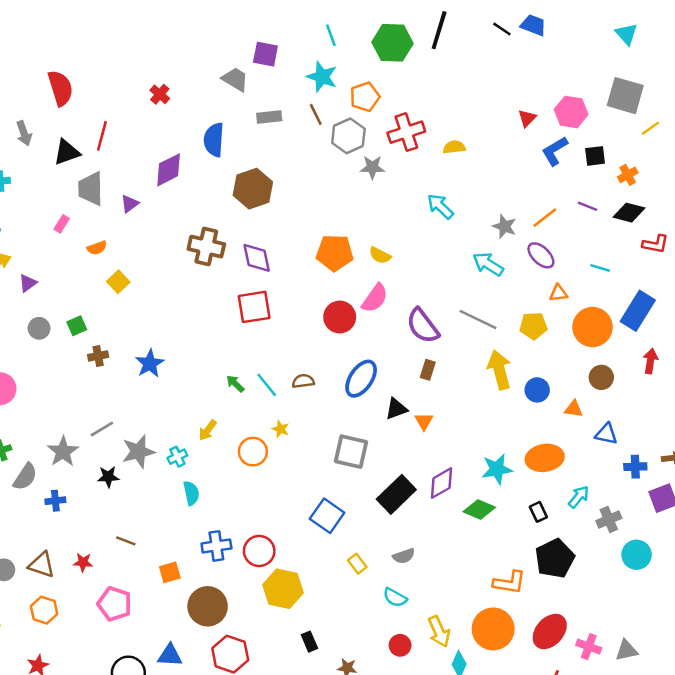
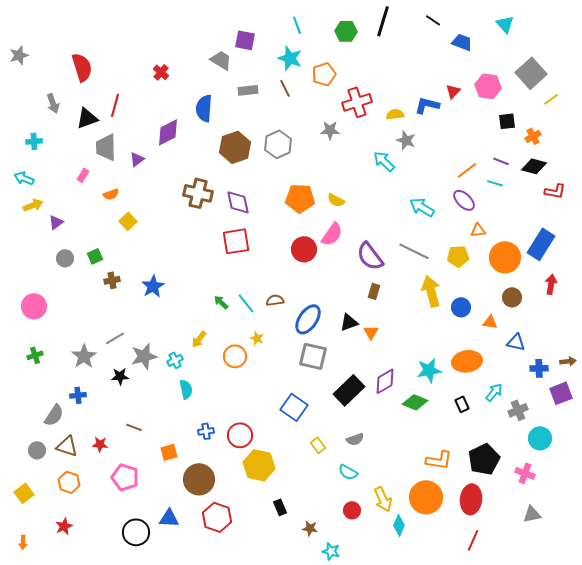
blue trapezoid: (533, 25) -> (462, 42), moved
cyan triangle: (626, 34) -> (505, 24), moved
green hexagon: (392, 43) -> (346, 31), size x0.7
gray square: (625, 96) -> (531, 73), turned 32
gray hexagon: (348, 136) -> (278, 144), moved
blue L-shape: (555, 151) -> (427, 105), moved, turned 45
gray star: (504, 226) -> (406, 140), moved
cyan line: (600, 268) -> (495, 183), moved
blue ellipse: (361, 379) -> (308, 319), moved
gray semicircle: (25, 477) -> (54, 415), moved
blue cross: (216, 546) -> (206, 431), size x0.7
black pentagon: (555, 559) -> (484, 459), moved
red ellipse: (550, 631) -> (471, 499), turned -36
pink cross: (589, 647) -> (525, 473), moved

